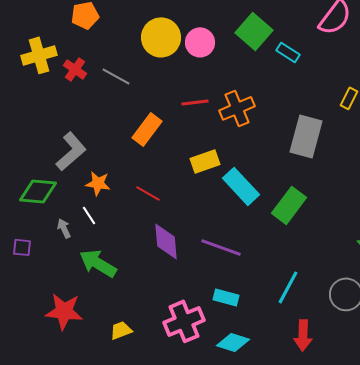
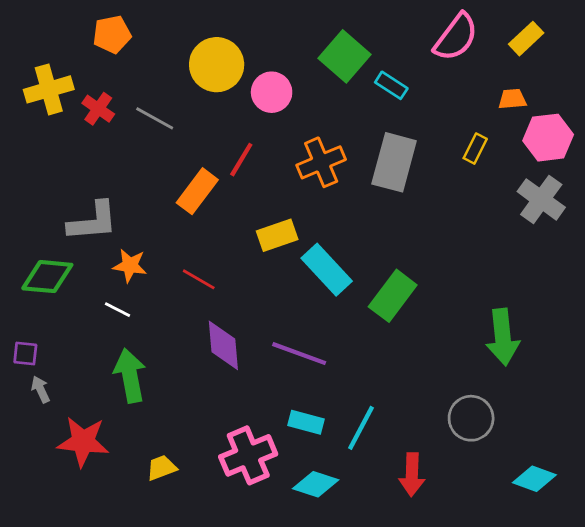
pink circle: (200, 42) -> (272, 92), moved
red line: (195, 102) -> (241, 160), moved, turned -52
gray rectangle: (306, 136) -> (394, 162), moved
gray L-shape: (71, 151) -> (93, 221), turned 36
white line: (89, 215) -> (118, 310), turned -30
gray arrow: (64, 228) -> (40, 389), moved
green arrow: (98, 263) -> (130, 376), turned 48
cyan line: (288, 287) -> (361, 428), moved

